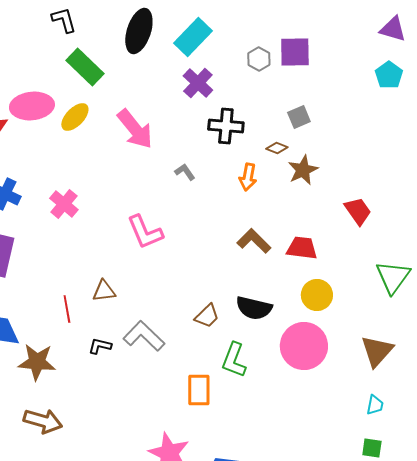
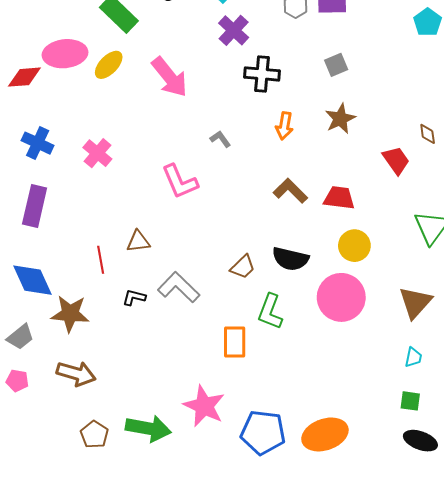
brown diamond: (277, 148) -> (428, 134), moved, turned 60
gray L-shape: (185, 172) -> (220, 139), moved

